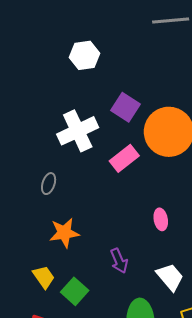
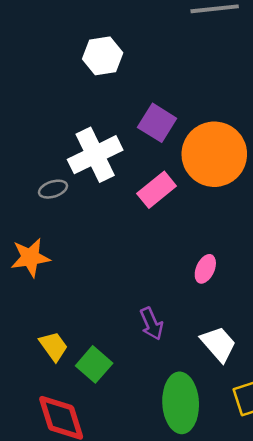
gray ellipse: (49, 184) -> (53, 189), moved, turned 55
pink ellipse: (161, 219) -> (205, 269), turned 35
orange star: (64, 233) -> (30, 258), moved

